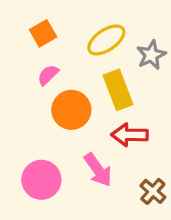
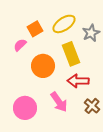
orange square: (43, 33) -> (35, 29), moved
pink semicircle: (48, 75) -> (20, 45), moved
brown cross: (153, 191) -> (92, 106), moved

